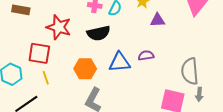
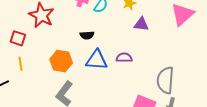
black semicircle: (99, 33) -> (87, 35), moved, size x0.6
red square: (39, 53) -> (18, 38), size x0.7

